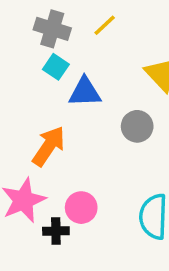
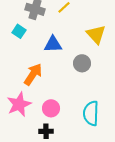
cyan square: (56, 67) -> (19, 31), moved
black cross: (56, 231) -> (46, 131), moved

